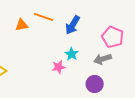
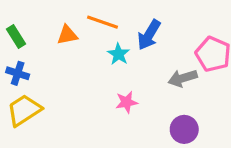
cyan star: (72, 54) -> (119, 54), moved
gray arrow: (103, 59) -> (183, 78), moved

